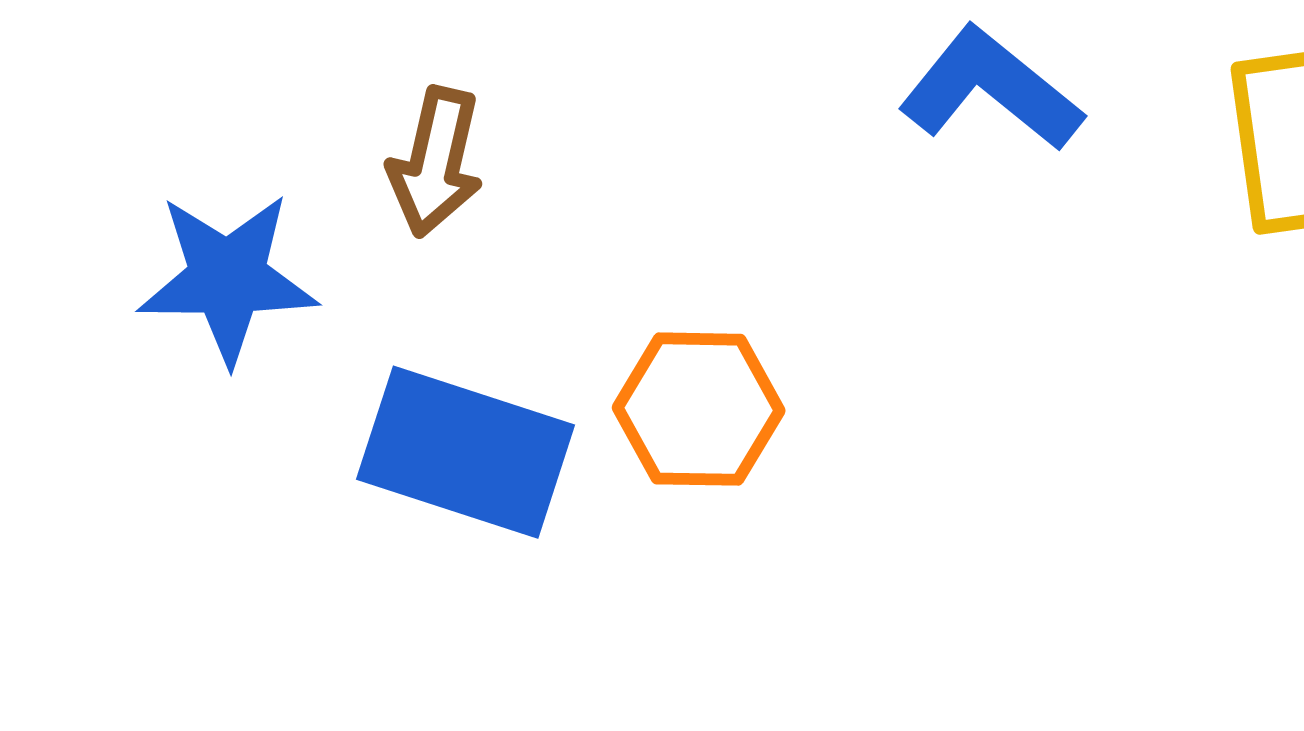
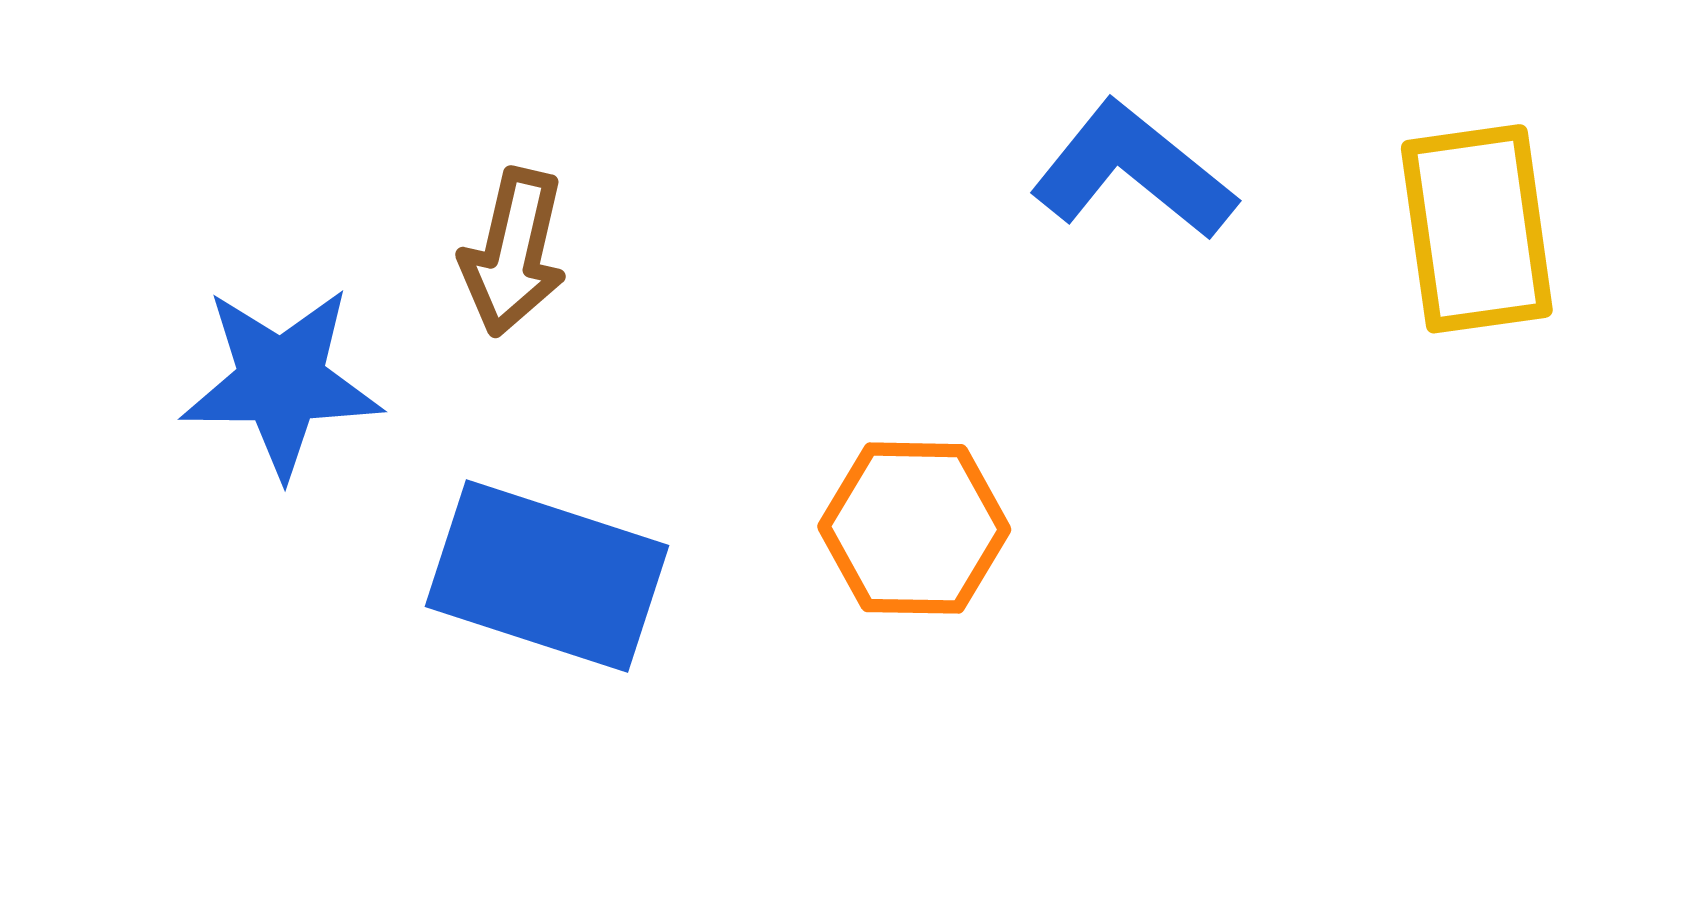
orange hexagon: (699, 409) -> (914, 528), moved

